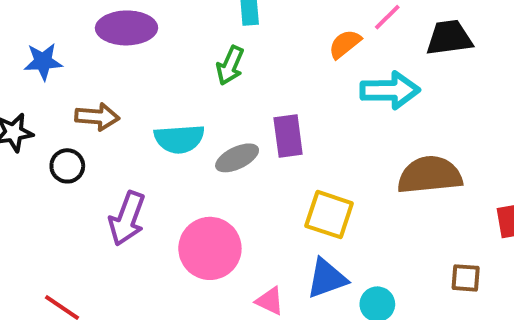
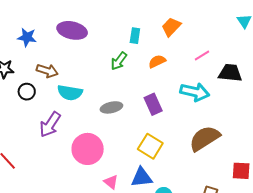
orange semicircle: (345, 44) -> (157, 61), moved
purple rectangle: (288, 136) -> (153, 104), moved, turned -30
cyan semicircle: (179, 139) -> (70, 93), moved
brown semicircle: (430, 175) -> (205, 138), turned -40

